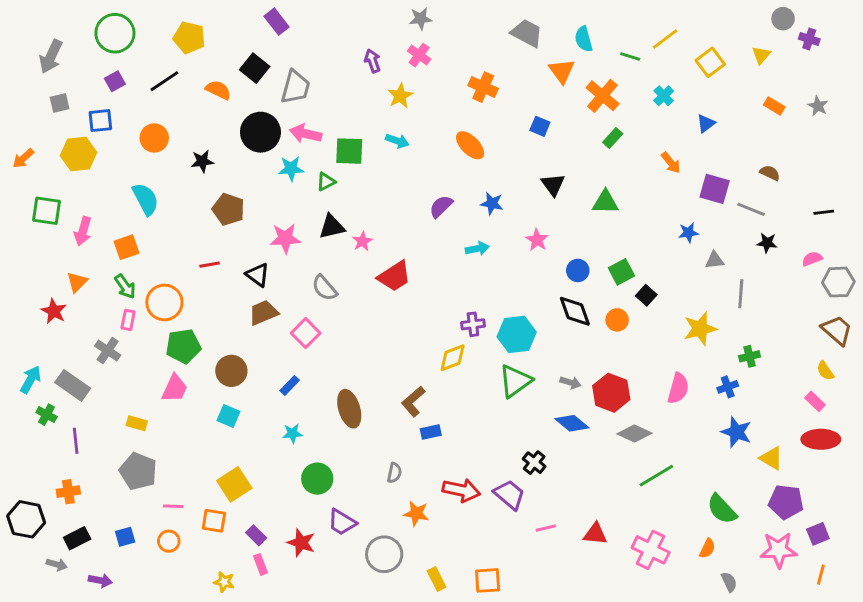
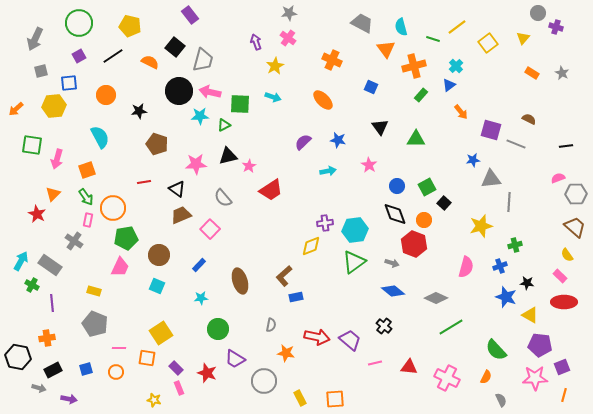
orange cross: (603, 96) -> (414, 66), turned 35
blue triangle: (706, 123) -> (449, 85), moved
black star: (767, 243) -> (527, 283), moved
gray triangle: (715, 260) -> (491, 179), size x1.5
red hexagon: (611, 393) -> (414, 244), moved
black cross: (534, 463) -> (384, 326), moved

